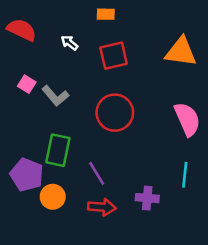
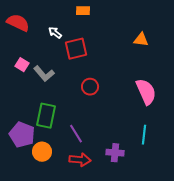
orange triangle: (181, 52) -> (141, 40), size x0.6
red square: (114, 56) -> (76, 49), moved
red circle: (115, 113) -> (90, 87), size x0.6

